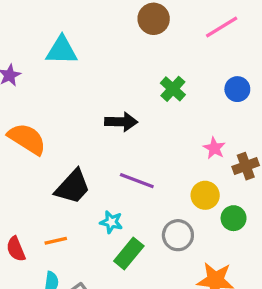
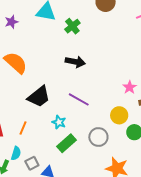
green cross: (173, 89) -> (72, 26), moved
orange line: (56, 241) -> (23, 128), turned -64

